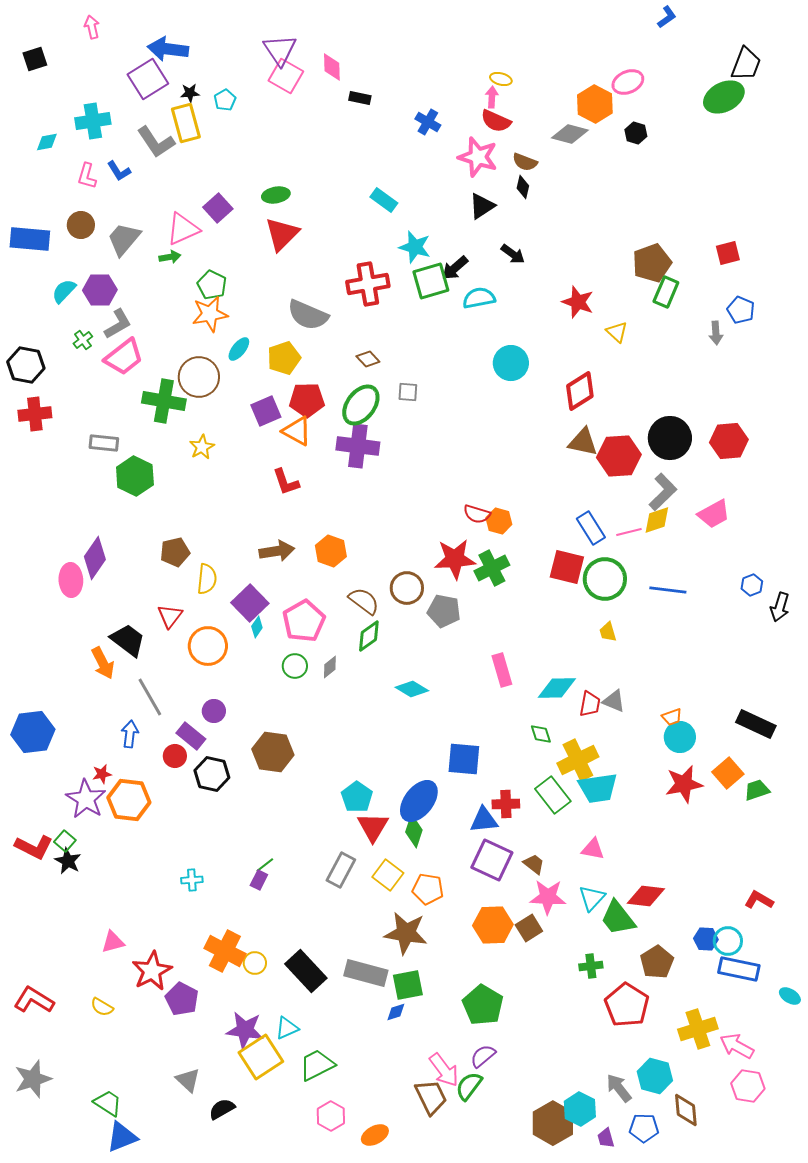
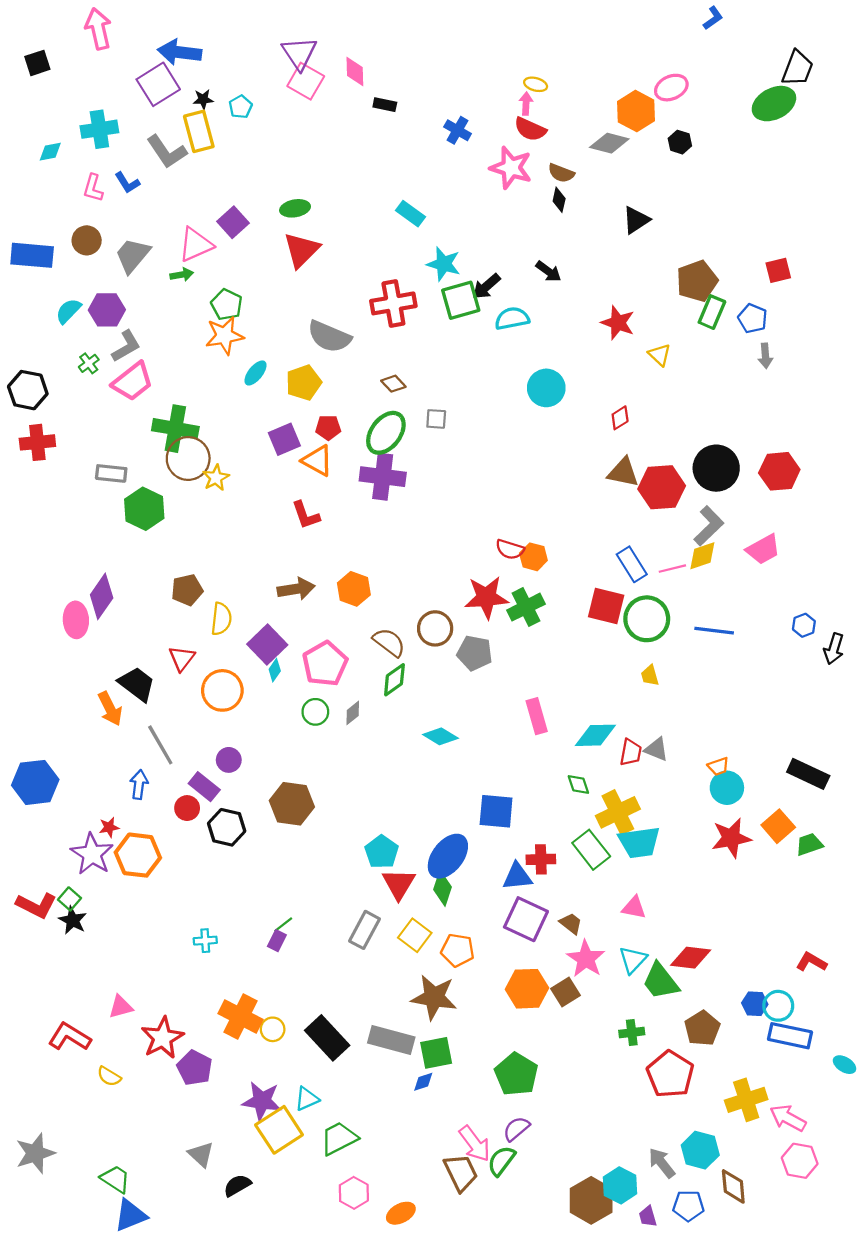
pink arrow: (92, 27) -> (98, 29), size x1.6
black triangle: (482, 206) -> (636, 220), moved
blue pentagon: (741, 310) -> (753, 318), moved
brown circle: (199, 377) -> (188, 458), moved
red diamond: (580, 391) -> (620, 418), size x0.6
red pentagon: (307, 400) -> (328, 427), size x0.7
pink star: (548, 897) -> (586, 959), turned 30
red L-shape: (34, 1000) -> (69, 1037), moved

